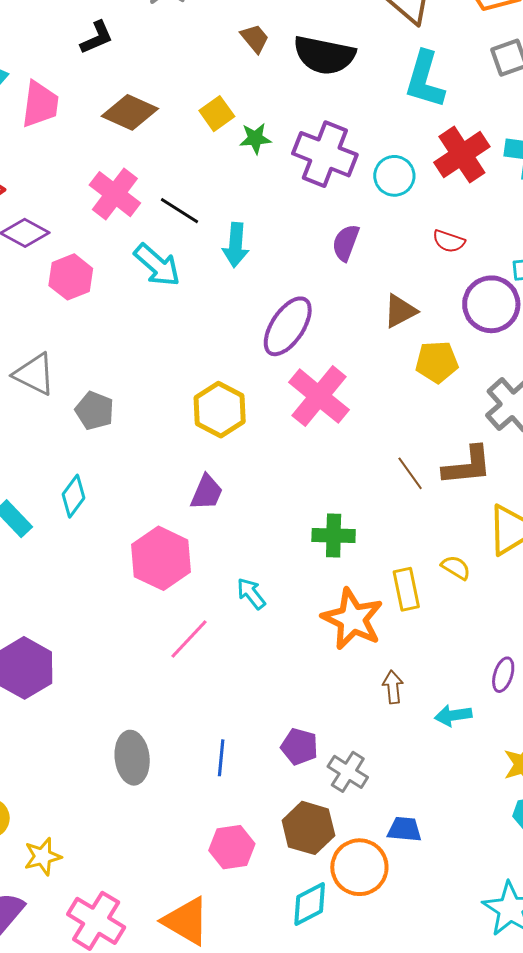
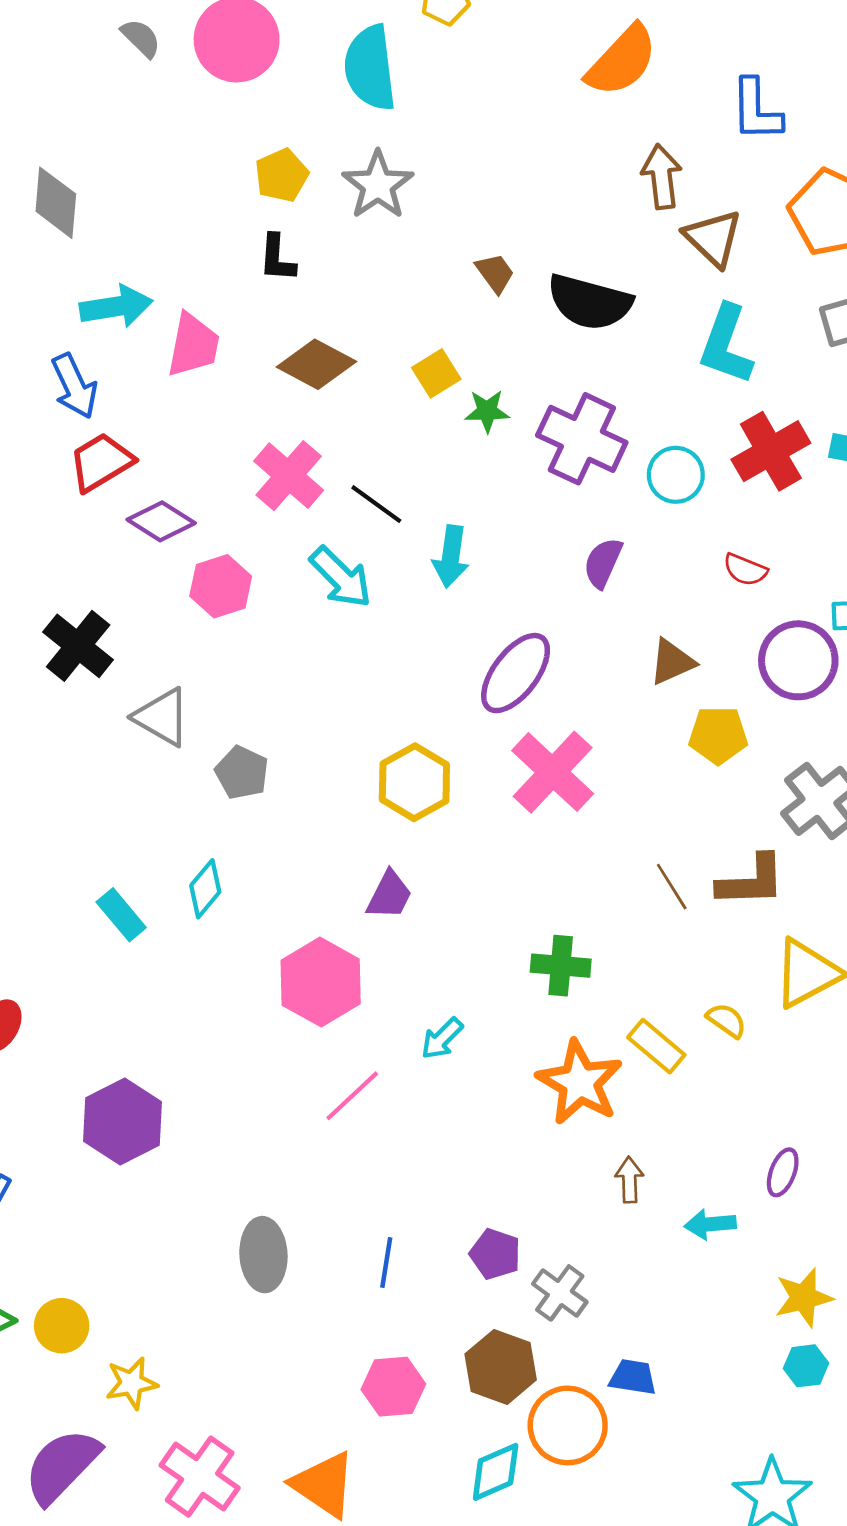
black L-shape: (97, 38) -> (277, 258), turned 114
yellow rectangle: (406, 589) -> (656, 1046), turned -42
cyan arrow: (251, 593) -> (442, 1038), turned -100

